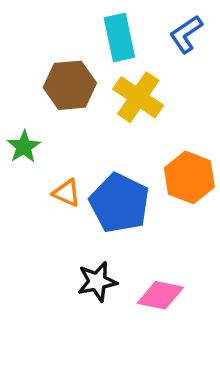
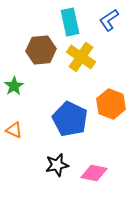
orange triangle: (66, 193) -> (14, 130), moved

